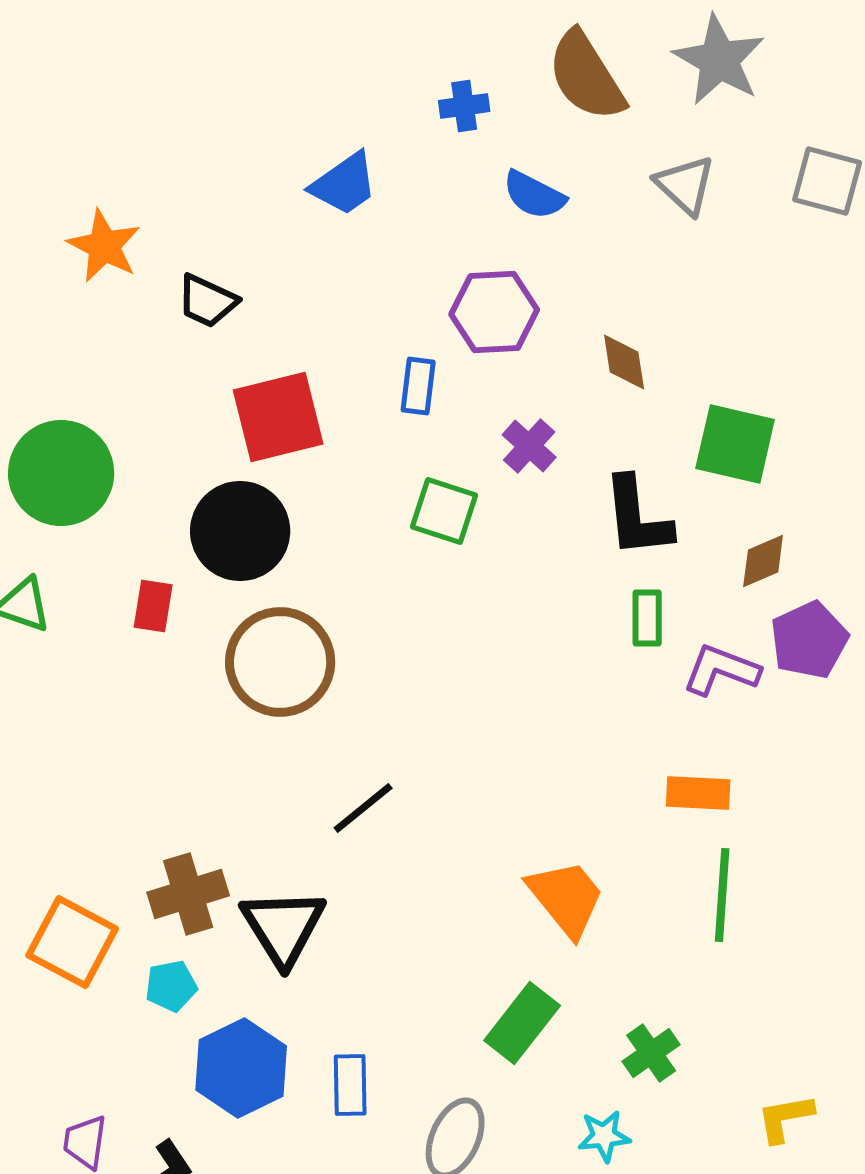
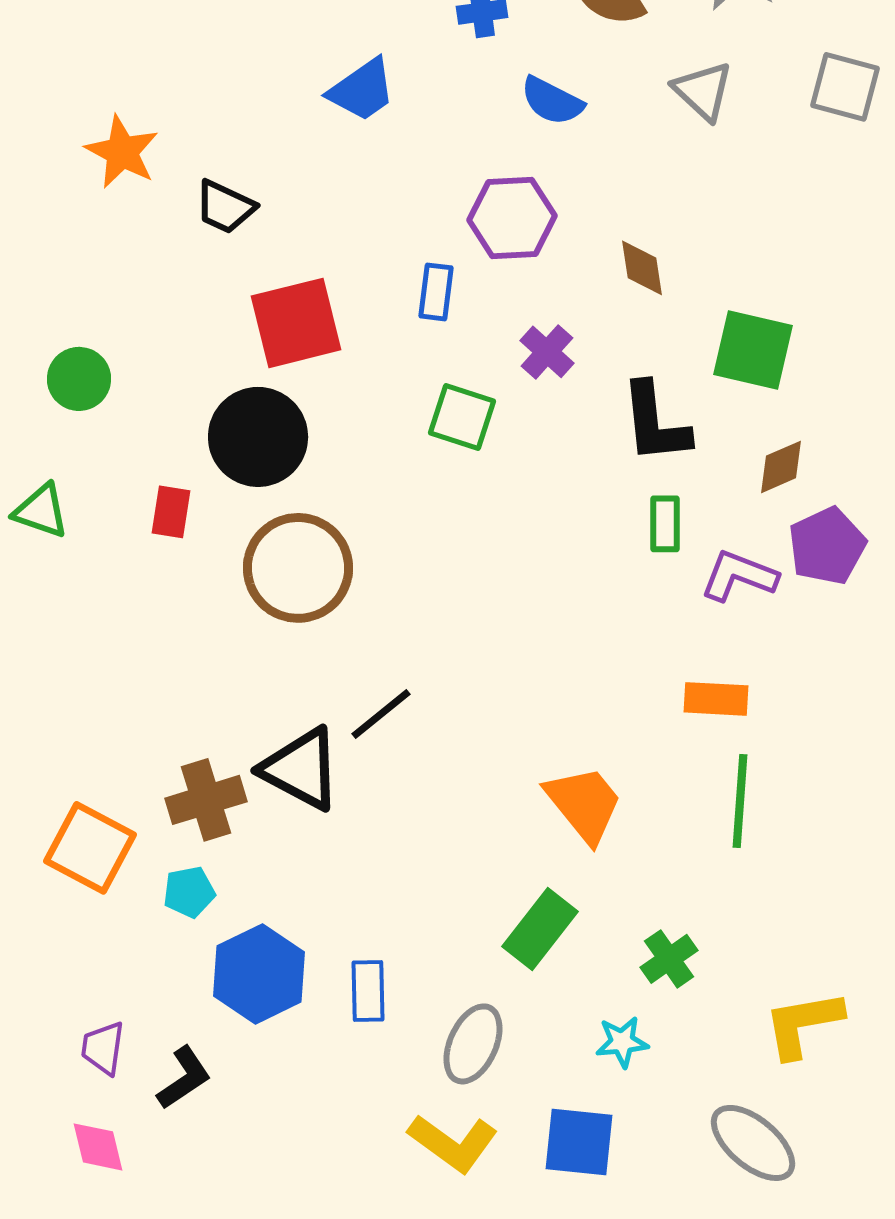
green circle: (61, 473) -> (79, 379), size x0.6
black triangle: (283, 927) -> (301, 769), moved, turned -30
yellow L-shape: (785, 1118) -> (803, 1024), size x1.4

